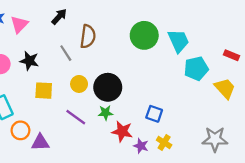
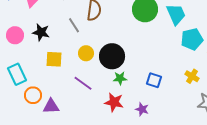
green star: (106, 113) -> (120, 78), moved
red star: (122, 131) -> (114, 102), moved
yellow cross: (164, 143) -> (192, 76), moved

